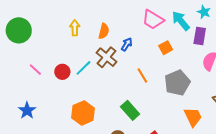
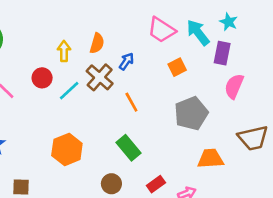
yellow arrow: (75, 28) -> (64, 51), moved
red circle: (62, 72) -> (42, 78), moved
orange line: (142, 75) -> (131, 102), moved
orange trapezoid: (193, 117) -> (210, 159), turned -70

